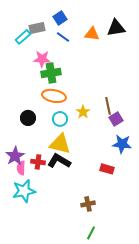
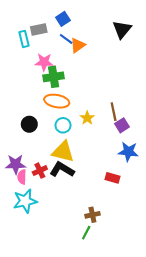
black triangle: (116, 28) -> (122, 29), turned -42
orange triangle: (92, 34) -> (78, 45), moved, turned -42
cyan rectangle: (23, 37) -> (24, 39), turned -63
purple star: (15, 156) -> (16, 164), turned 30
red cross: (38, 162) -> (40, 171), turned -32
green line: (91, 233) -> (86, 233), moved

